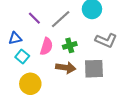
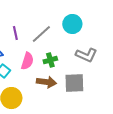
purple line: (34, 18) -> (15, 33), turned 32

